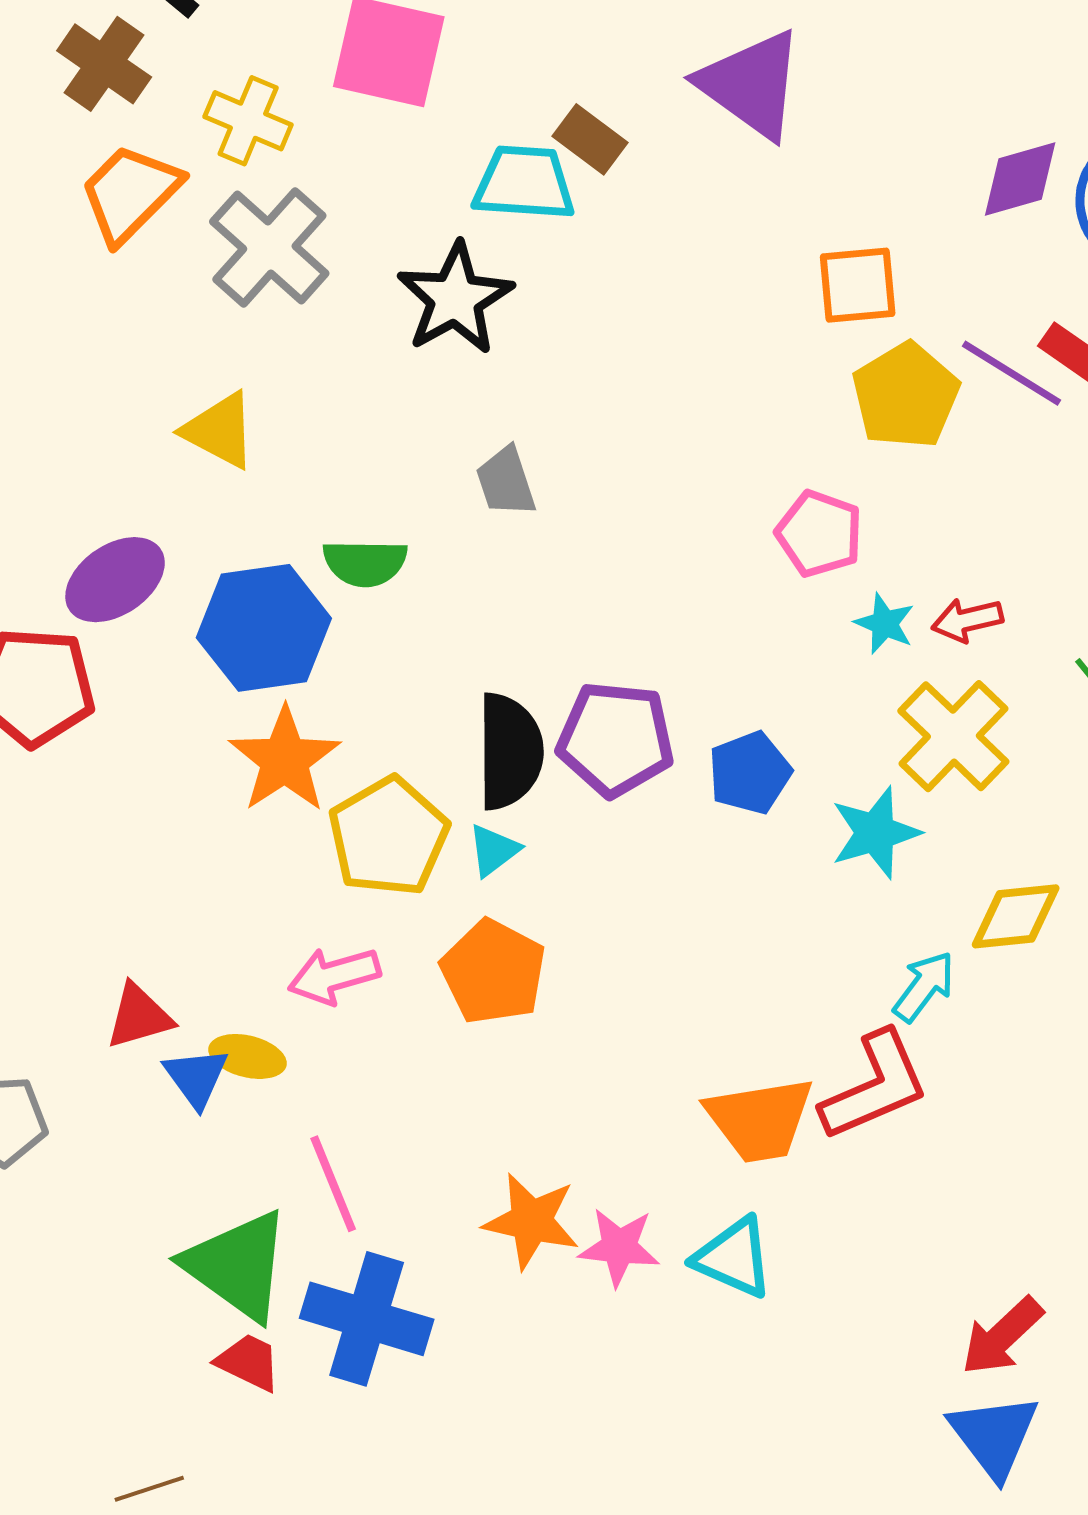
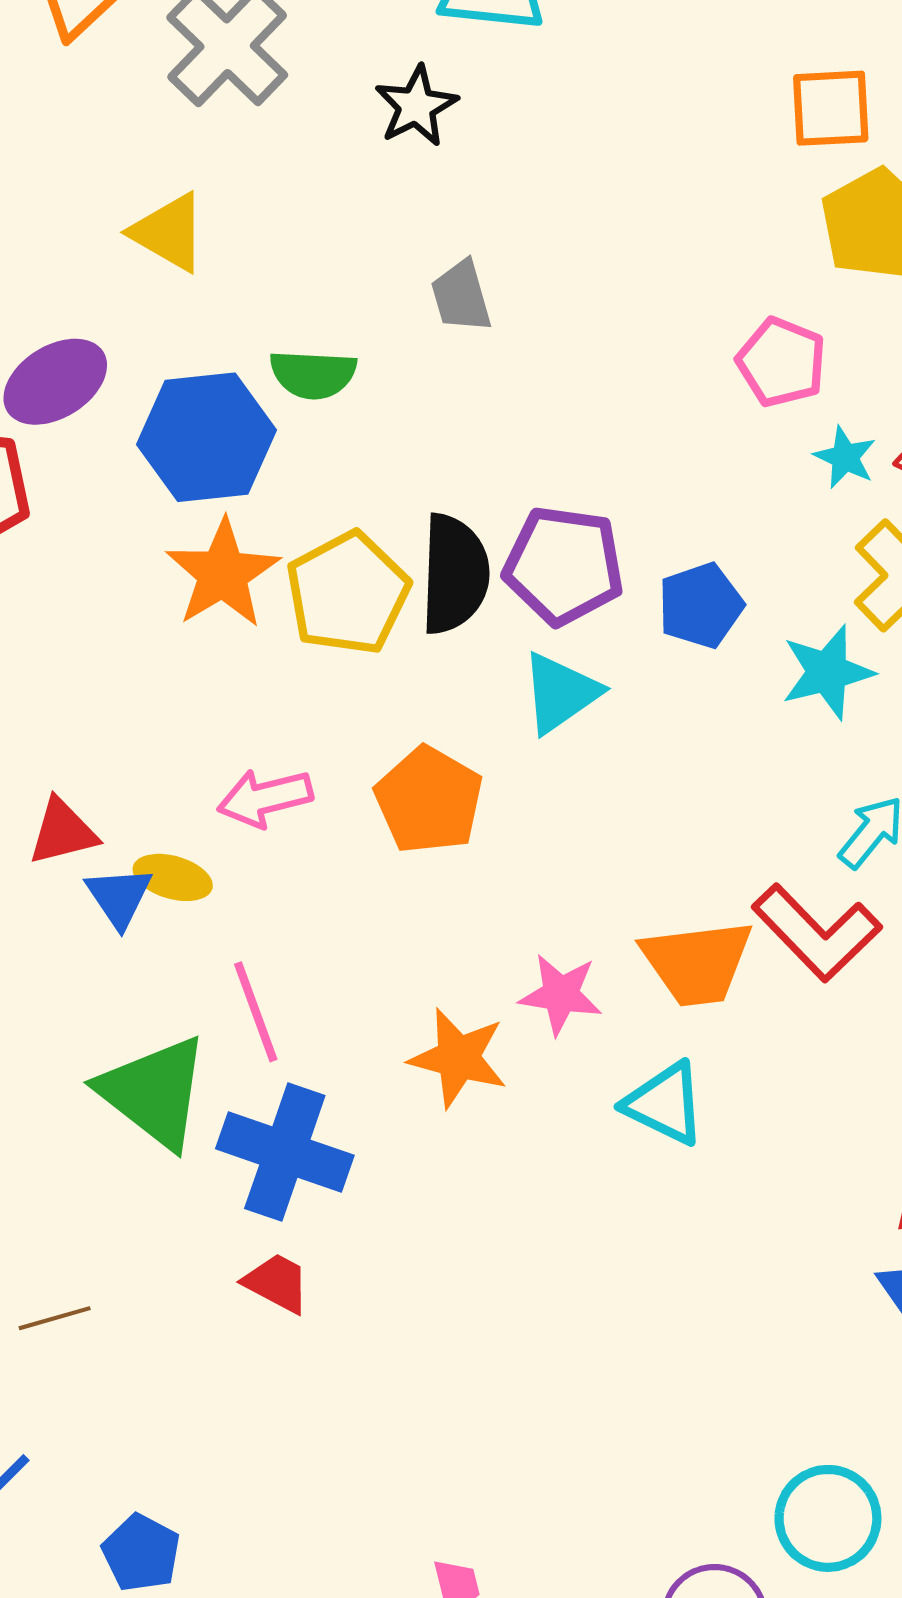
black star: (455, 299) -> (416, 106), size x0.7
yellow pentagon: (388, 837) -> (348, 593), moved
cyan triangle: (494, 850) -> (560, 693), moved, size x1.5
red L-shape: (875, 1086) -> (817, 933), turned 67
pink star: (619, 1247) -> (561, 994), moved
red trapezoid: (249, 1362) -> (277, 1283), moved

